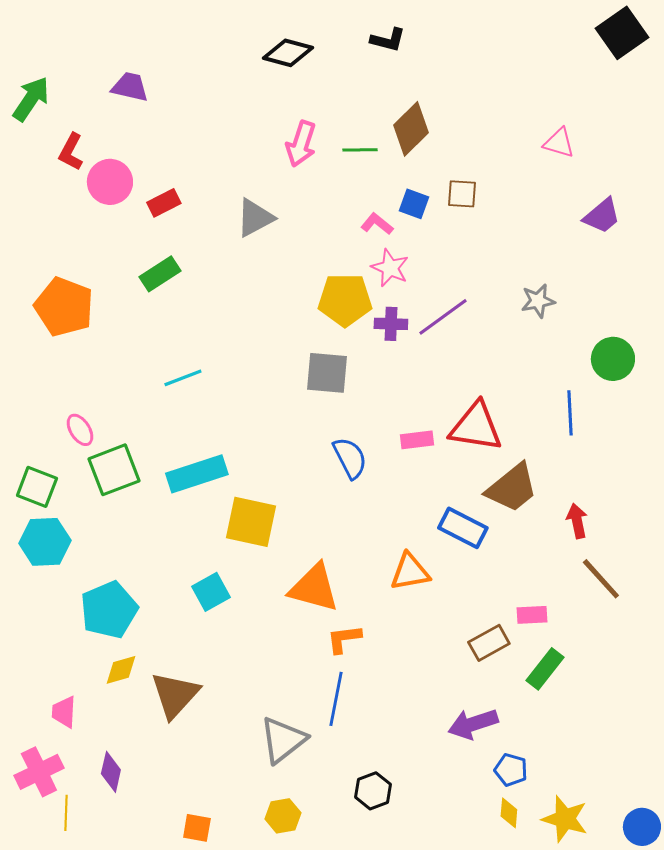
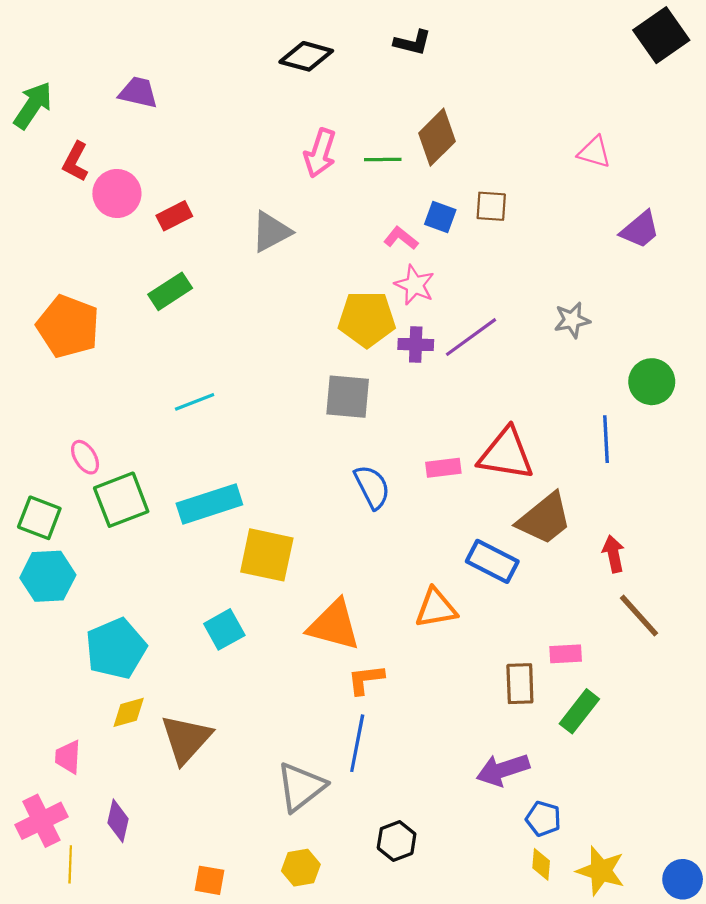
brown rectangle: (489, 643) -> (520, 684), turned -63

